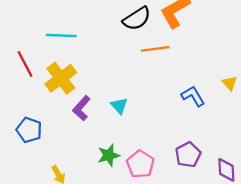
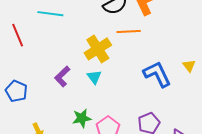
yellow cross: (61, 78) -> (98, 49), moved
blue L-shape: (193, 96) -> (157, 74), size x1.4

